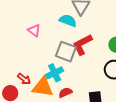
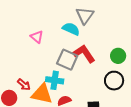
red L-shape: (82, 45) -> (84, 54), turned 80
cyan cross: (55, 73) -> (55, 80), turned 30

